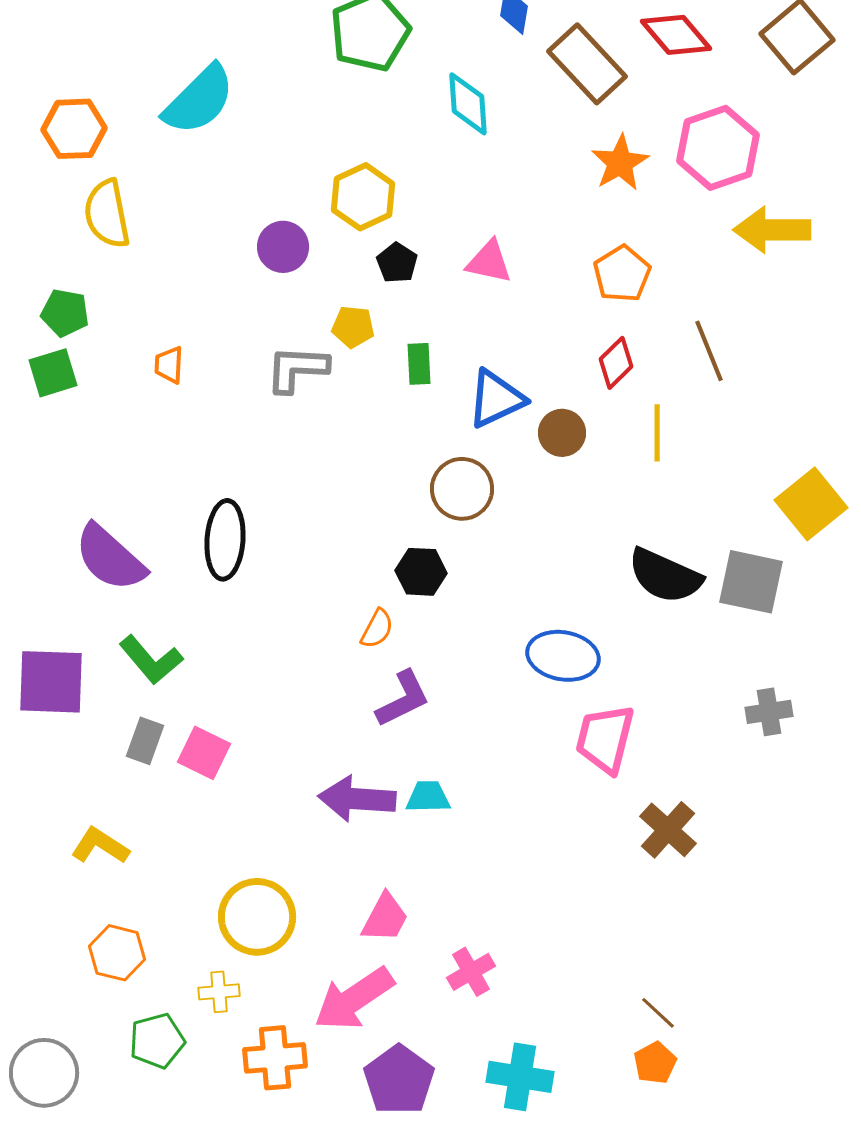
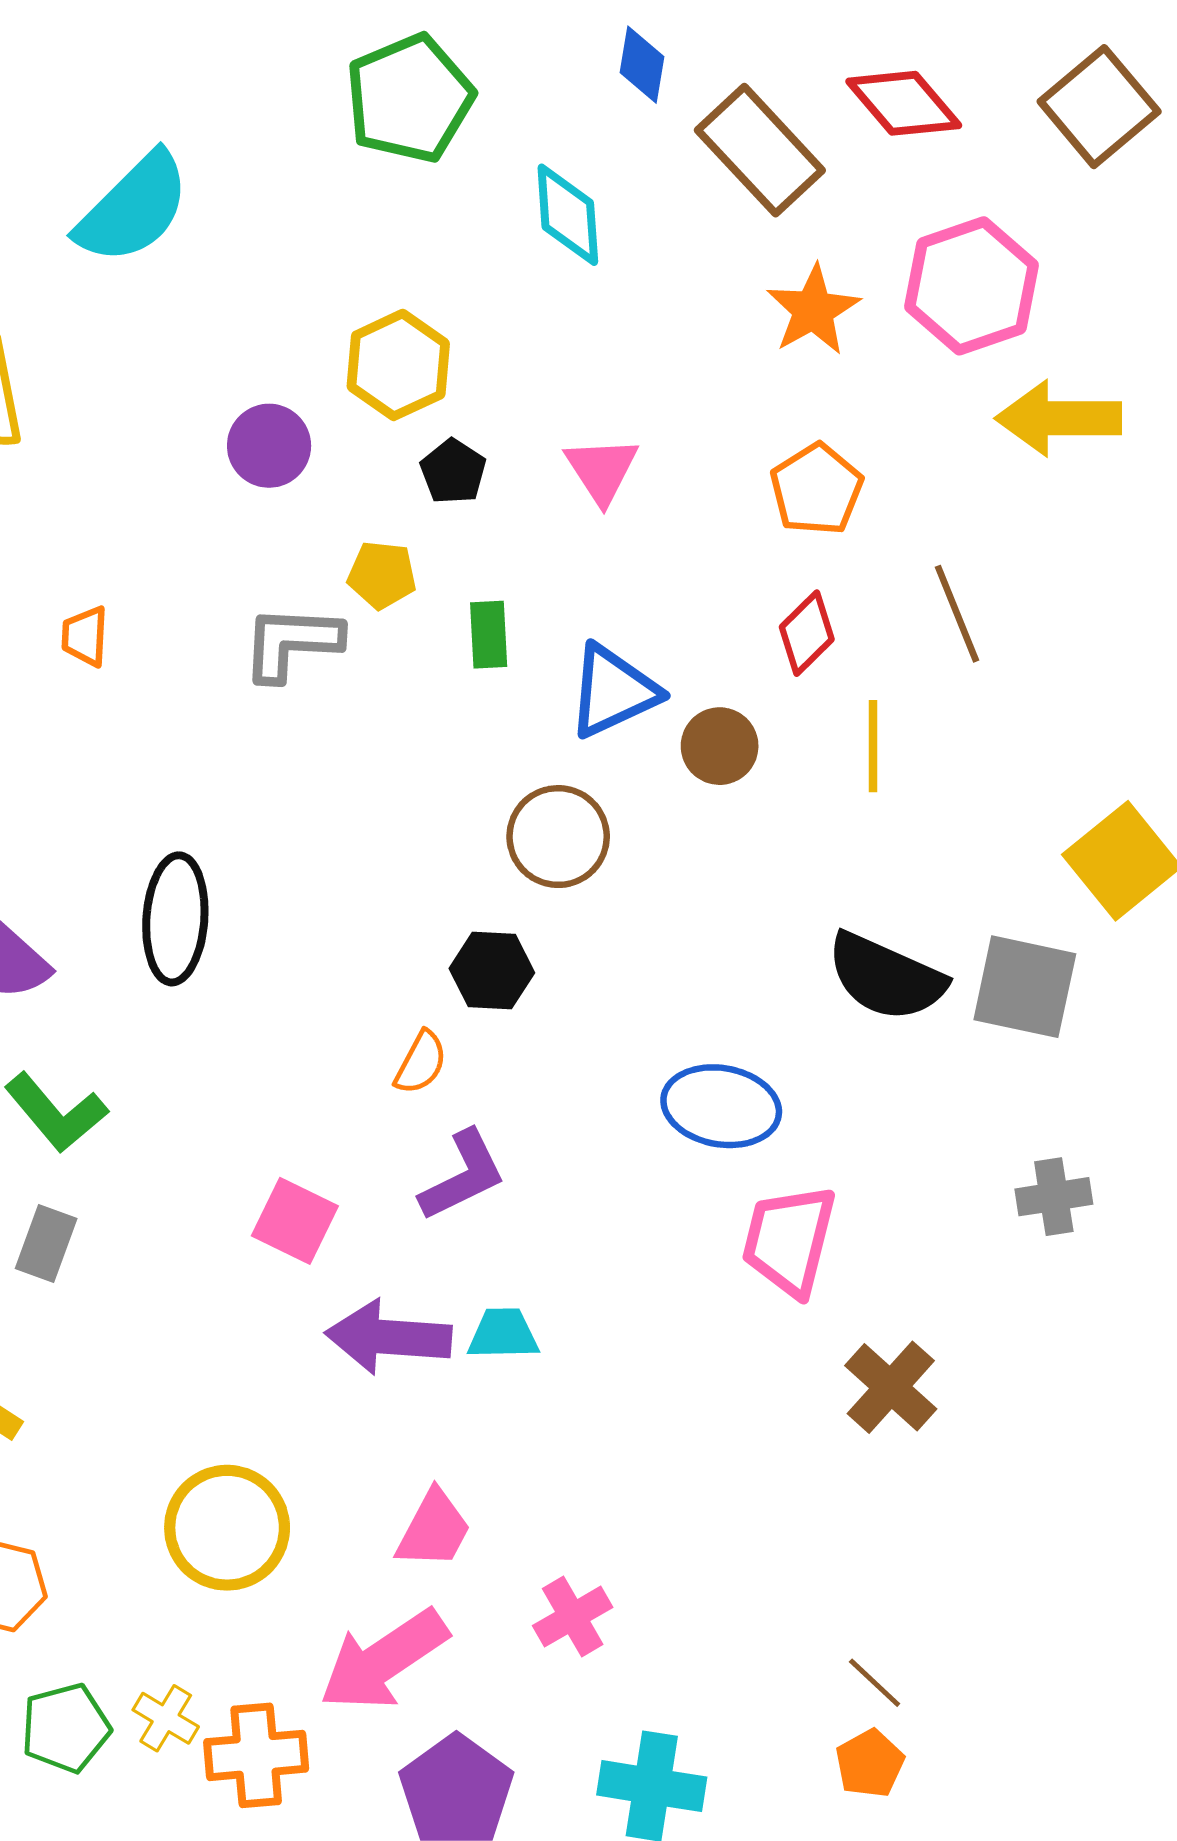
pink triangle: (489, 262) -> (602, 470), turned 45
pink square: (204, 753) -> (295, 1221), moved
yellow cross: (219, 992) -> (166, 1718), moved, turned 36

